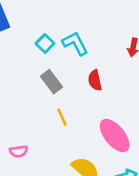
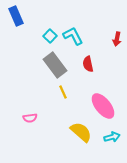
gray rectangle: (51, 82) -> (55, 65), size x1.4

